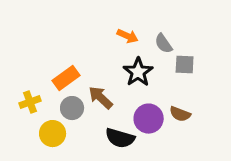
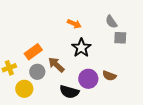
gray semicircle: (164, 44) -> (111, 22), moved
gray square: (185, 65) -> (120, 38), moved

